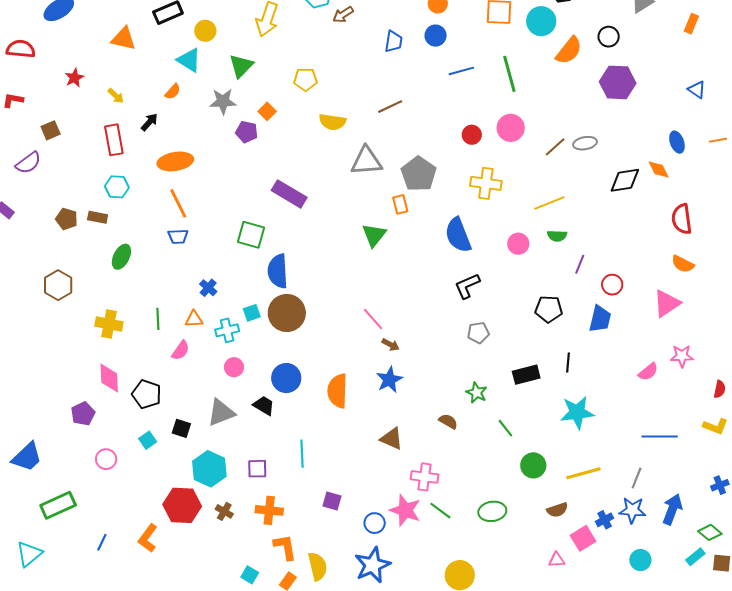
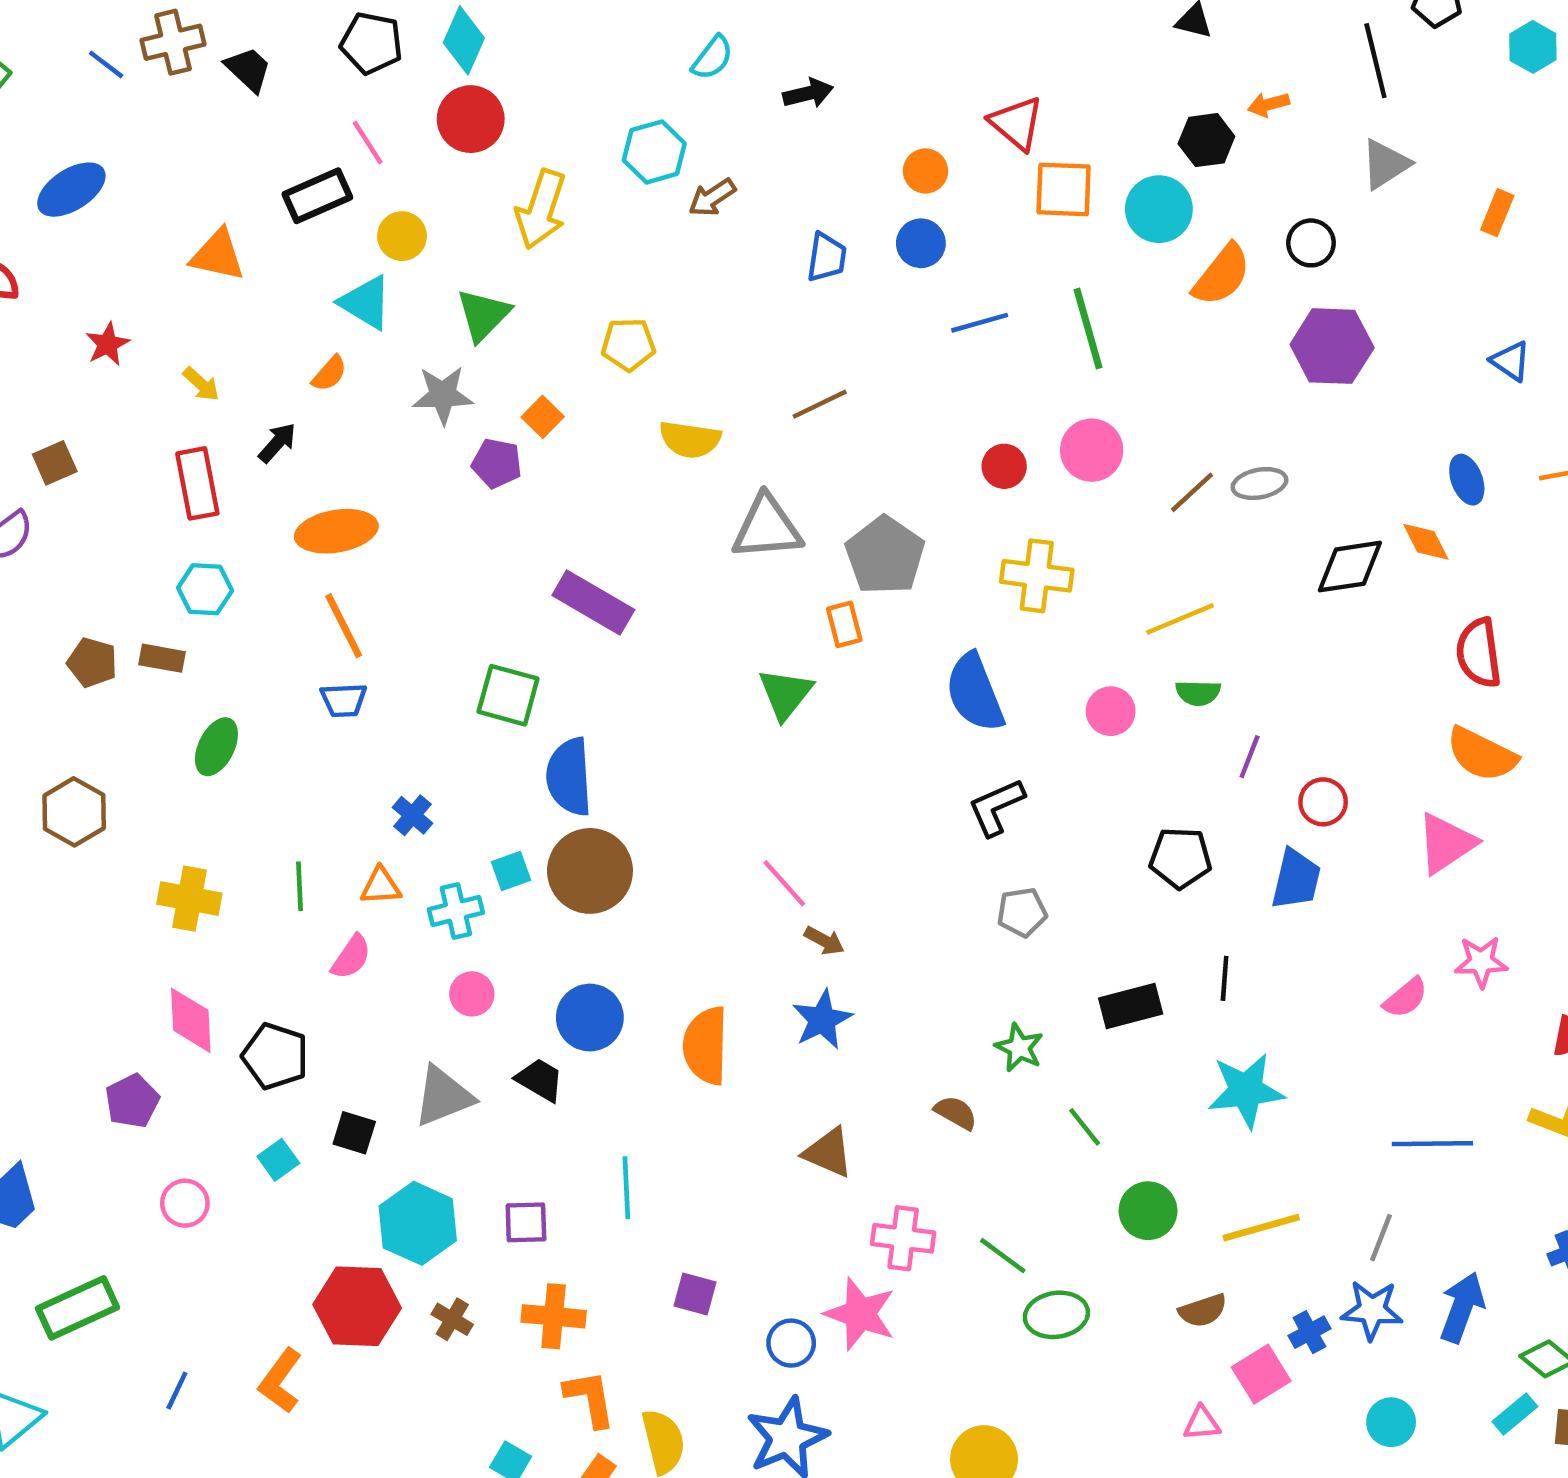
orange semicircle: (683, 264) -> (1482, 754), size x1.4
green line: (440, 511) -> (1003, 1256), moved

